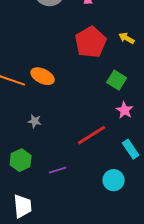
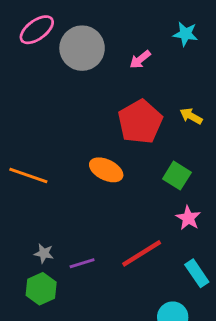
orange ellipse: (43, 76) -> (106, 170), moved
gray star: (35, 121) -> (44, 253), moved
purple line: (58, 170) -> (82, 263), moved

